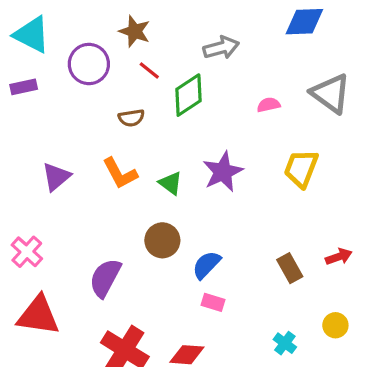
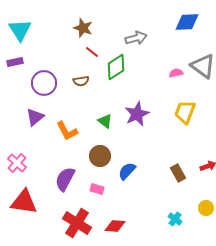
cyan triangle: (32, 35) -> (20, 30), turned 30
purple circle: (89, 64) -> (44, 83), moved
pink semicircle: (268, 105) -> (176, 73), moved
orange L-shape: (120, 173) -> (67, 131), moved
pink rectangle: (213, 302) -> (97, 189), moved

